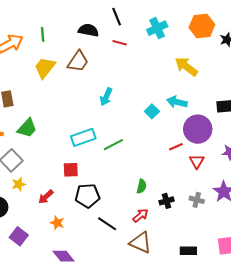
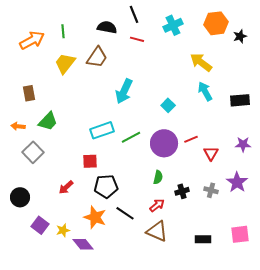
cyan arrow: (106, 97) -> (124, 91), size x1.4
cyan arrow: (177, 102) -> (205, 91), moved, turned 48
purple circle: (198, 129) -> (164, 143), moved
yellow star: (19, 184) -> (63, 230), moved
orange star: (57, 223) -> (95, 217), moved, size x1.6

